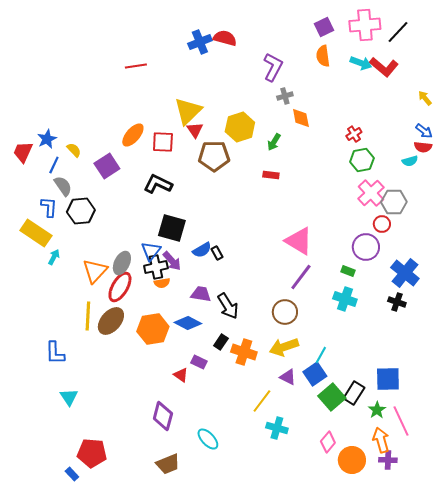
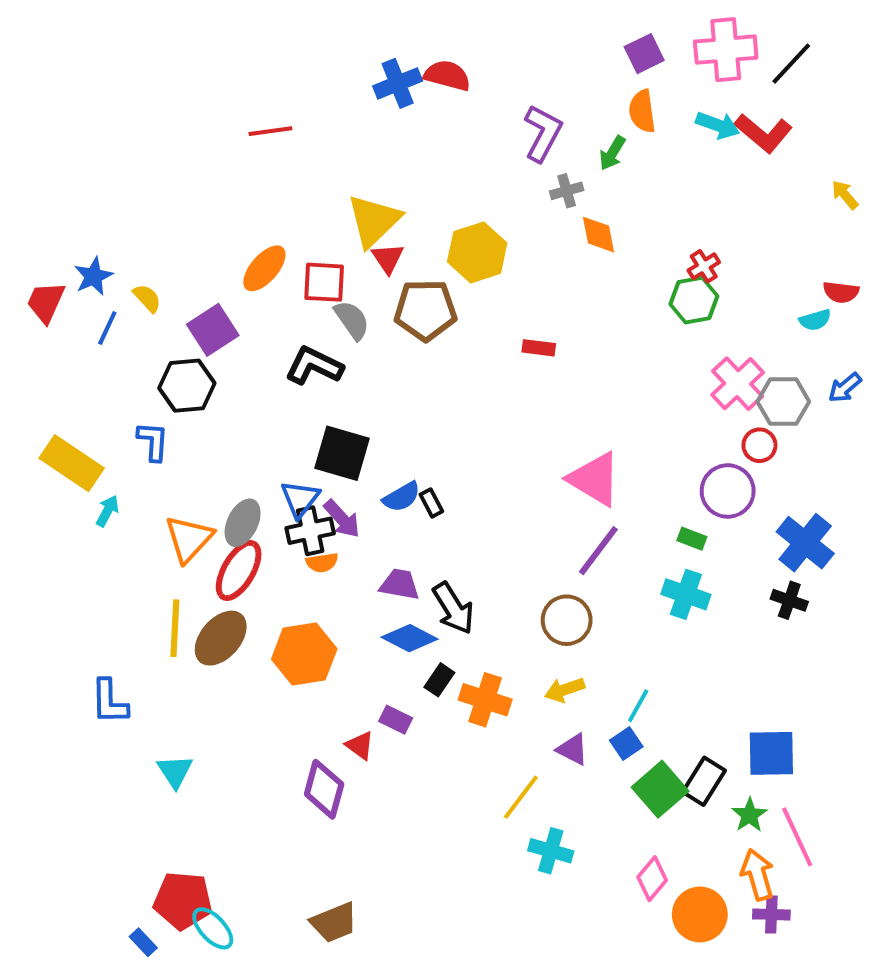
blue arrow: (424, 131) -> (845, 388), moved, turned 102
green arrow: (274, 142) -> (612, 153), moved
green hexagon: (362, 160) -> (694, 300), moved
gray semicircle: (63, 186) -> (352, 320), moved
blue L-shape: (49, 207) -> (153, 441), moved
black hexagon: (81, 211) -> (187, 386), moved
blue diamond: (188, 323) -> (410, 638), moved
yellow arrow: (284, 347) -> (565, 690), size x0.7
blue square: (315, 374) -> (626, 743), size x0.7
cyan triangle: (69, 397) -> (175, 771), moved
purple diamond: (163, 416) -> (324, 789), moved
cyan ellipse: (208, 439) -> (213, 928), moved

